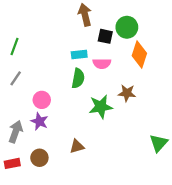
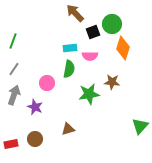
brown arrow: (85, 15) -> (75, 13), turned -30
black square: (105, 36) -> (93, 32), turned -32
pink circle: (42, 100) -> (47, 83), moved
gray arrow: (16, 132) -> (14, 95), moved

